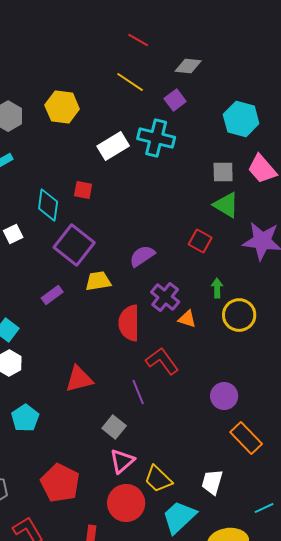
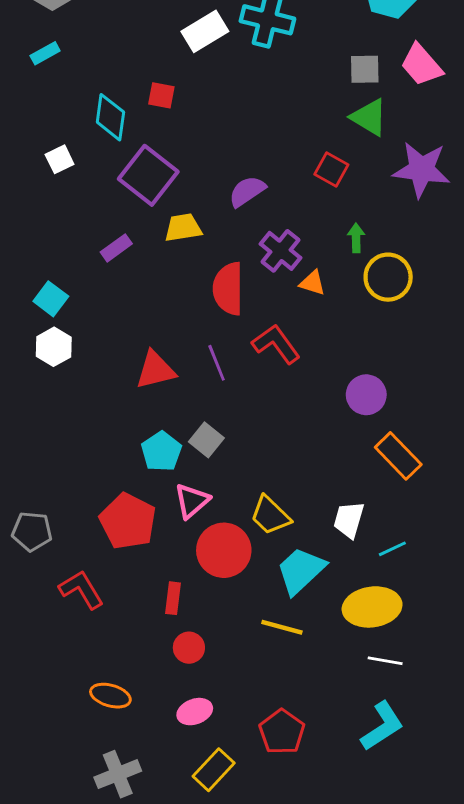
purple line: (138, 392) -> (217, 363), moved
cyan pentagon: (25, 418) -> (161, 451), moved
pink triangle: (122, 461) -> (192, 501), moved
cyan line: (264, 508) -> (392, 549), moved

